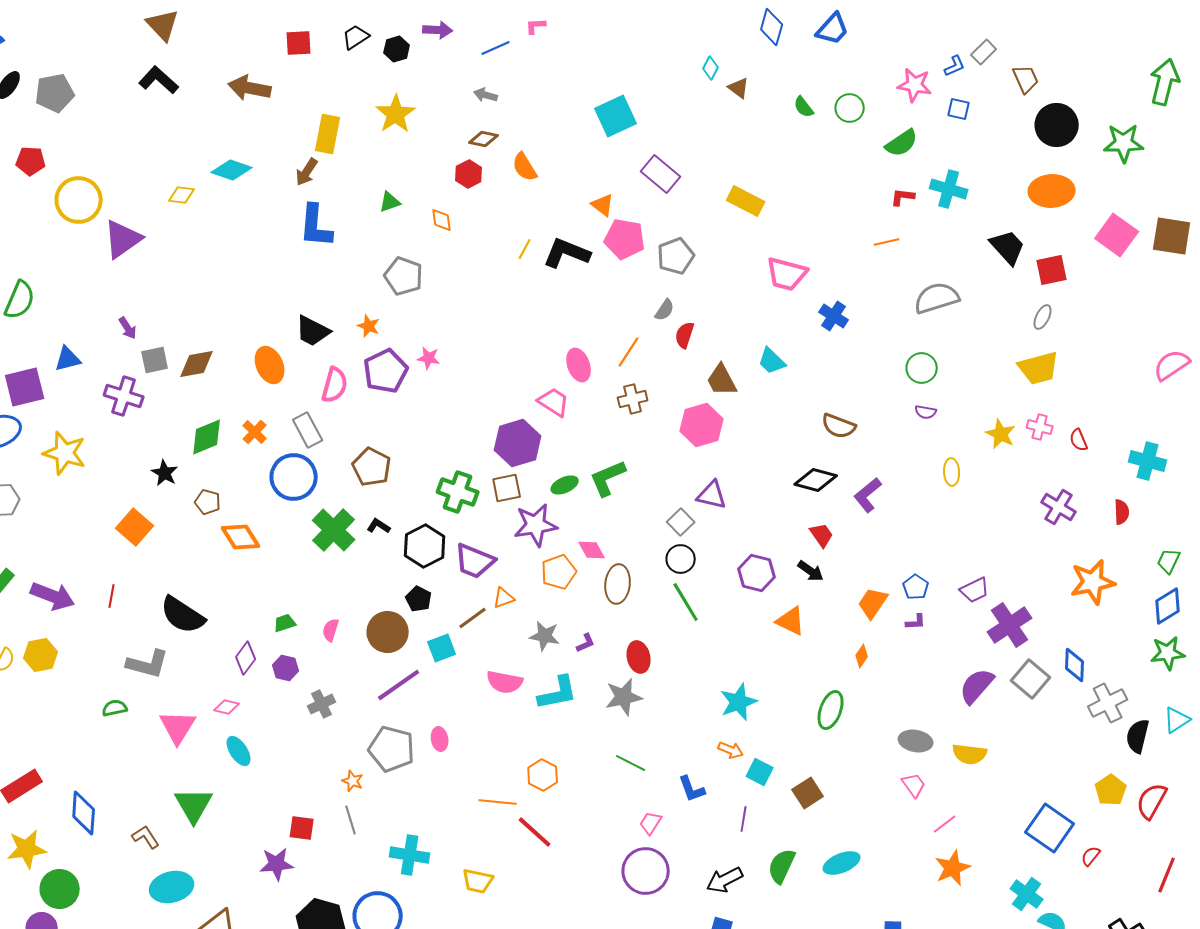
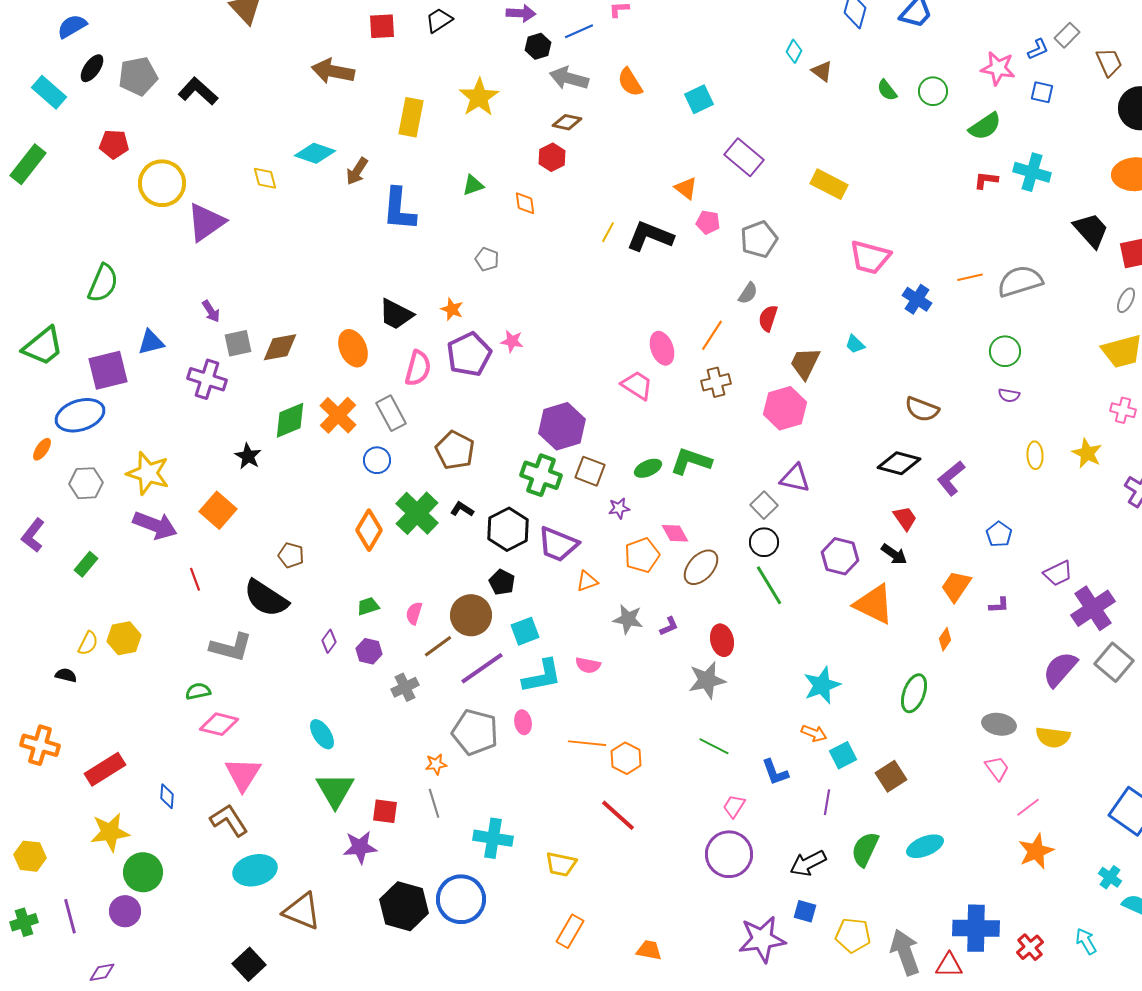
black hexagon: (397, 49) -> (538, 46), moved
black L-shape: (159, 80) -> (198, 91), moved
gray arrow: (486, 95) -> (569, 78), size x1.6
cyan square: (616, 116) -> (699, 99), size x0.7
orange semicircle: (525, 167) -> (630, 82), moved
brown arrow: (307, 172) -> (357, 171), moved
yellow diamond: (182, 195) -> (265, 178), turned 68
pink pentagon: (625, 239) -> (708, 222), size x0.6
orange line: (887, 242) -> (970, 277), moved
gray pentagon: (404, 276) -> (487, 259), size x0.6
cyan trapezoid: (772, 361) -> (855, 344), size x0.7
brown trapezoid: (722, 380) -> (805, 363), turned 54
orange cross: (255, 432) -> (338, 415), size x1.5
yellow star: (1001, 434) -> (1087, 453), moved
purple hexagon: (518, 443) -> (562, 426), moved
yellow star: (65, 453) -> (148, 473), moved
blue circle: (294, 477) -> (377, 460), size x0.6
green L-shape: (608, 478) -> (691, 461), turned 42
brown square: (507, 488) -> (590, 471), turned 32
brown pentagon: (208, 502) -> (291, 555), moved
purple star: (536, 525) -> (619, 508), size x0.5
orange diamond: (241, 537) -> (369, 530), moved, turned 63
brown ellipse: (618, 584) -> (701, 567), turned 36
blue pentagon: (916, 587) -> (999, 534), moved
purple arrow: (53, 596) -> (155, 525), moved
red line: (112, 596) -> (195, 579), turned -30
brown line: (473, 618) -> (438, 646), moved
orange triangle: (791, 621) -> (874, 604), size x1.4
purple diamond: (246, 658) -> (329, 641), size x0.7
pink semicircle: (505, 682) -> (588, 665), size x0.7
cyan L-shape: (558, 693) -> (542, 676), moved
pink diamond: (227, 707) -> (219, 724), moved, size x1.5
pink triangle: (178, 727) -> (243, 774), moved
cyan square: (760, 772) -> (843, 755), turned 36
orange star: (353, 781) -> (436, 764), turned -30
orange line: (498, 802) -> (587, 743), moved
green triangle: (194, 805) -> (335, 790), moved
blue diamond: (84, 813) -> (167, 796), size x0.6
brown L-shape: (146, 837) -> (229, 820), size x1.4
cyan cross: (1027, 894) -> (1110, 877), size x0.7

